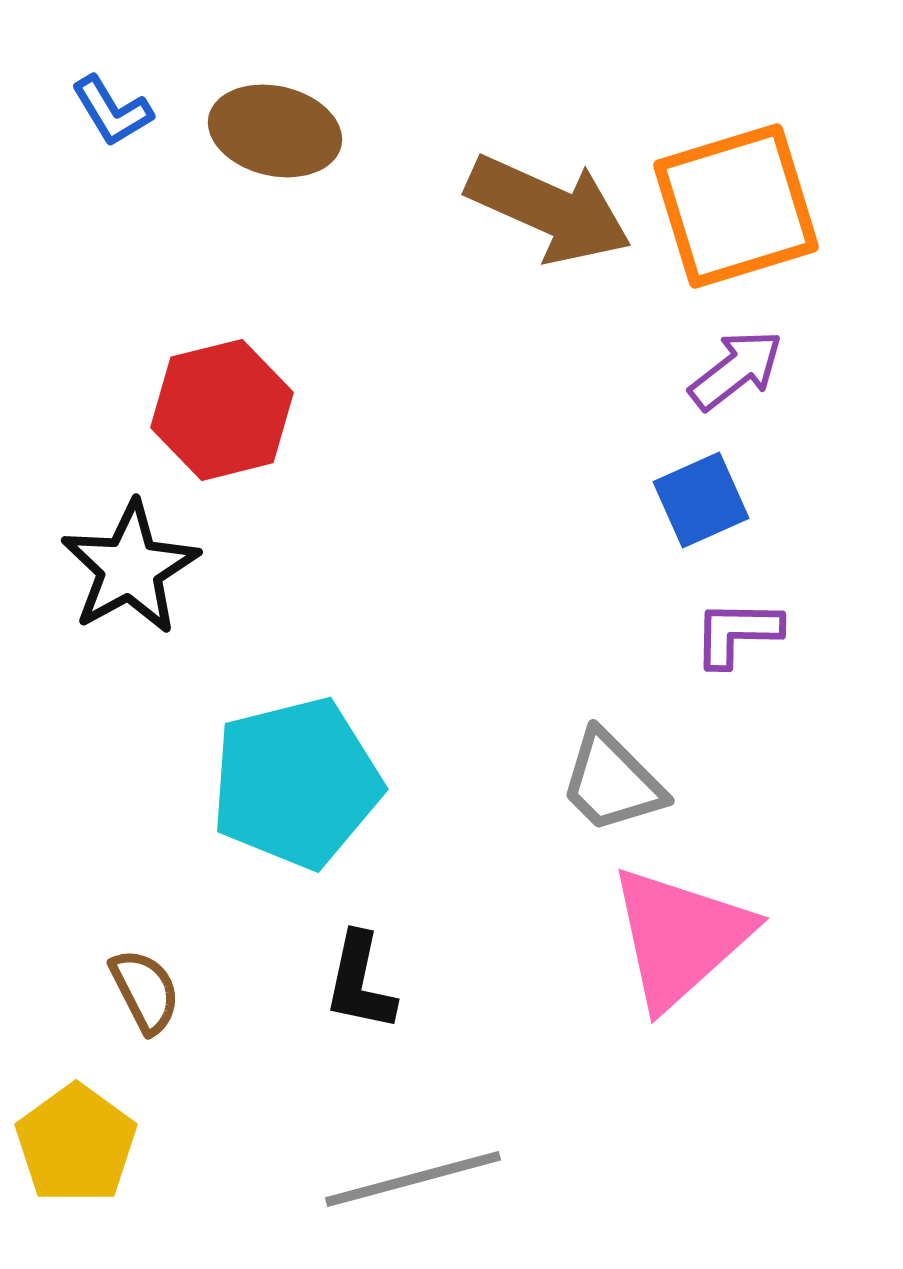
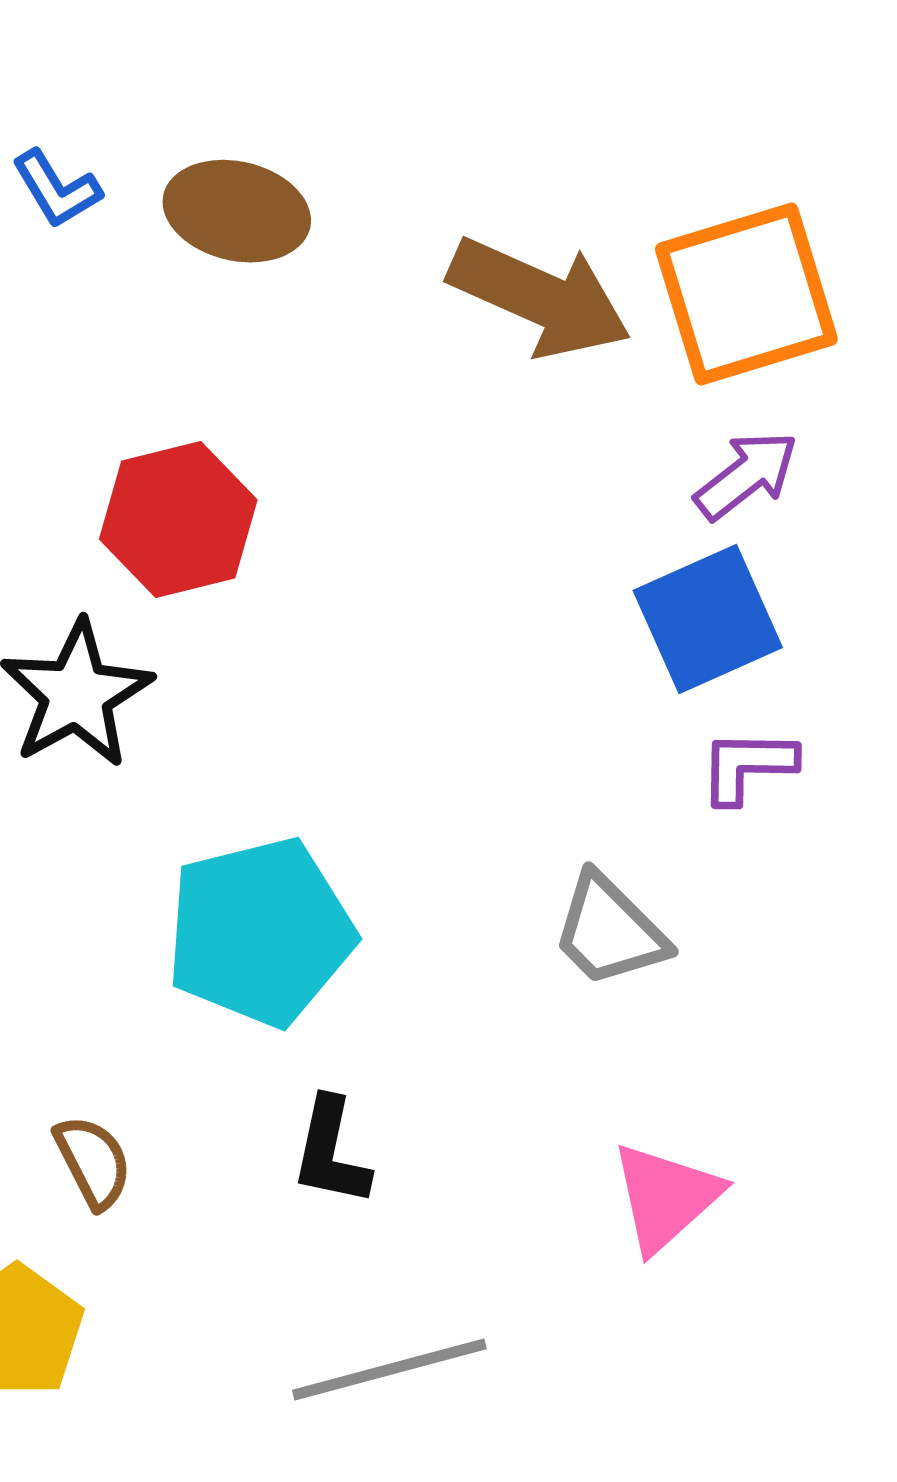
blue square: (701, 500) -> (708, 619), size x1.4
pink triangle: (680, 937) -> (666, 1197), moved, size x0.7

